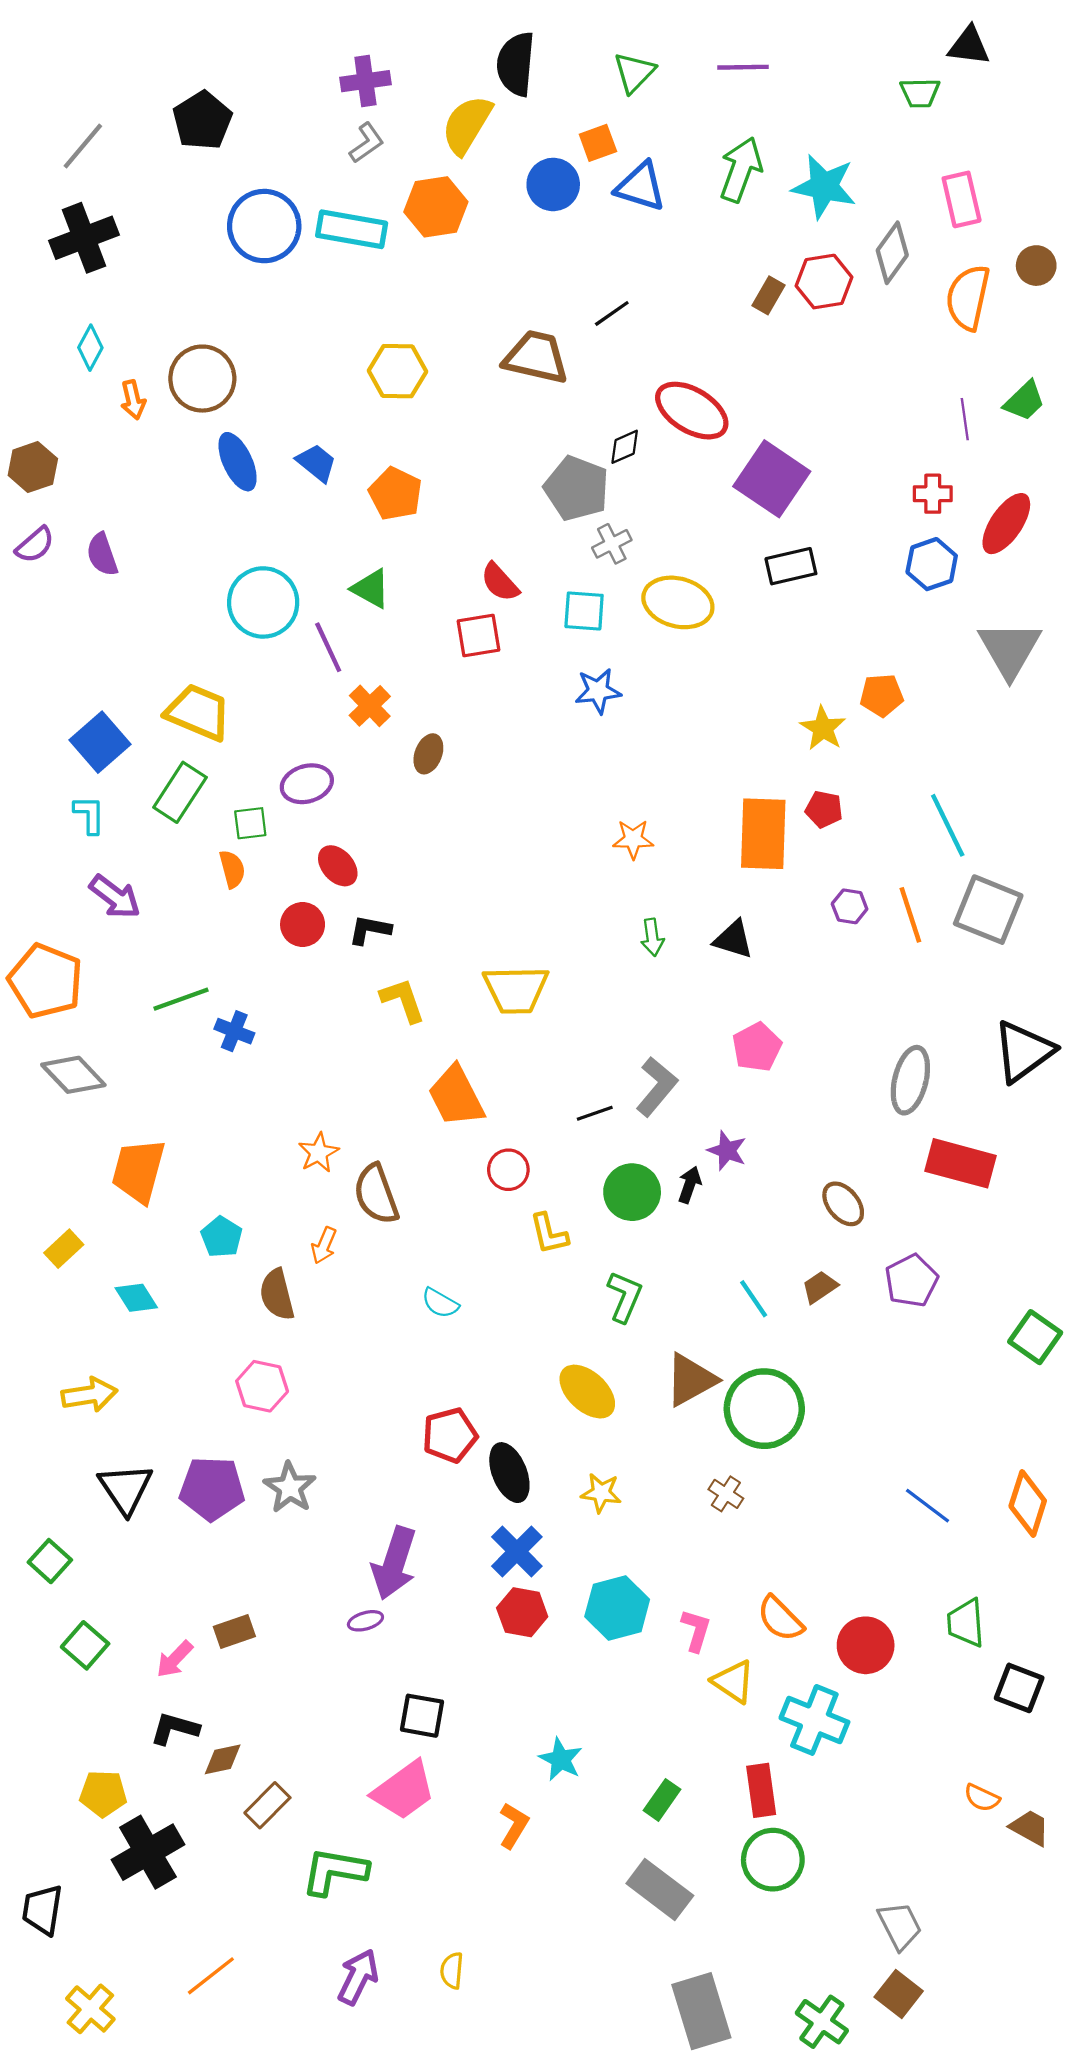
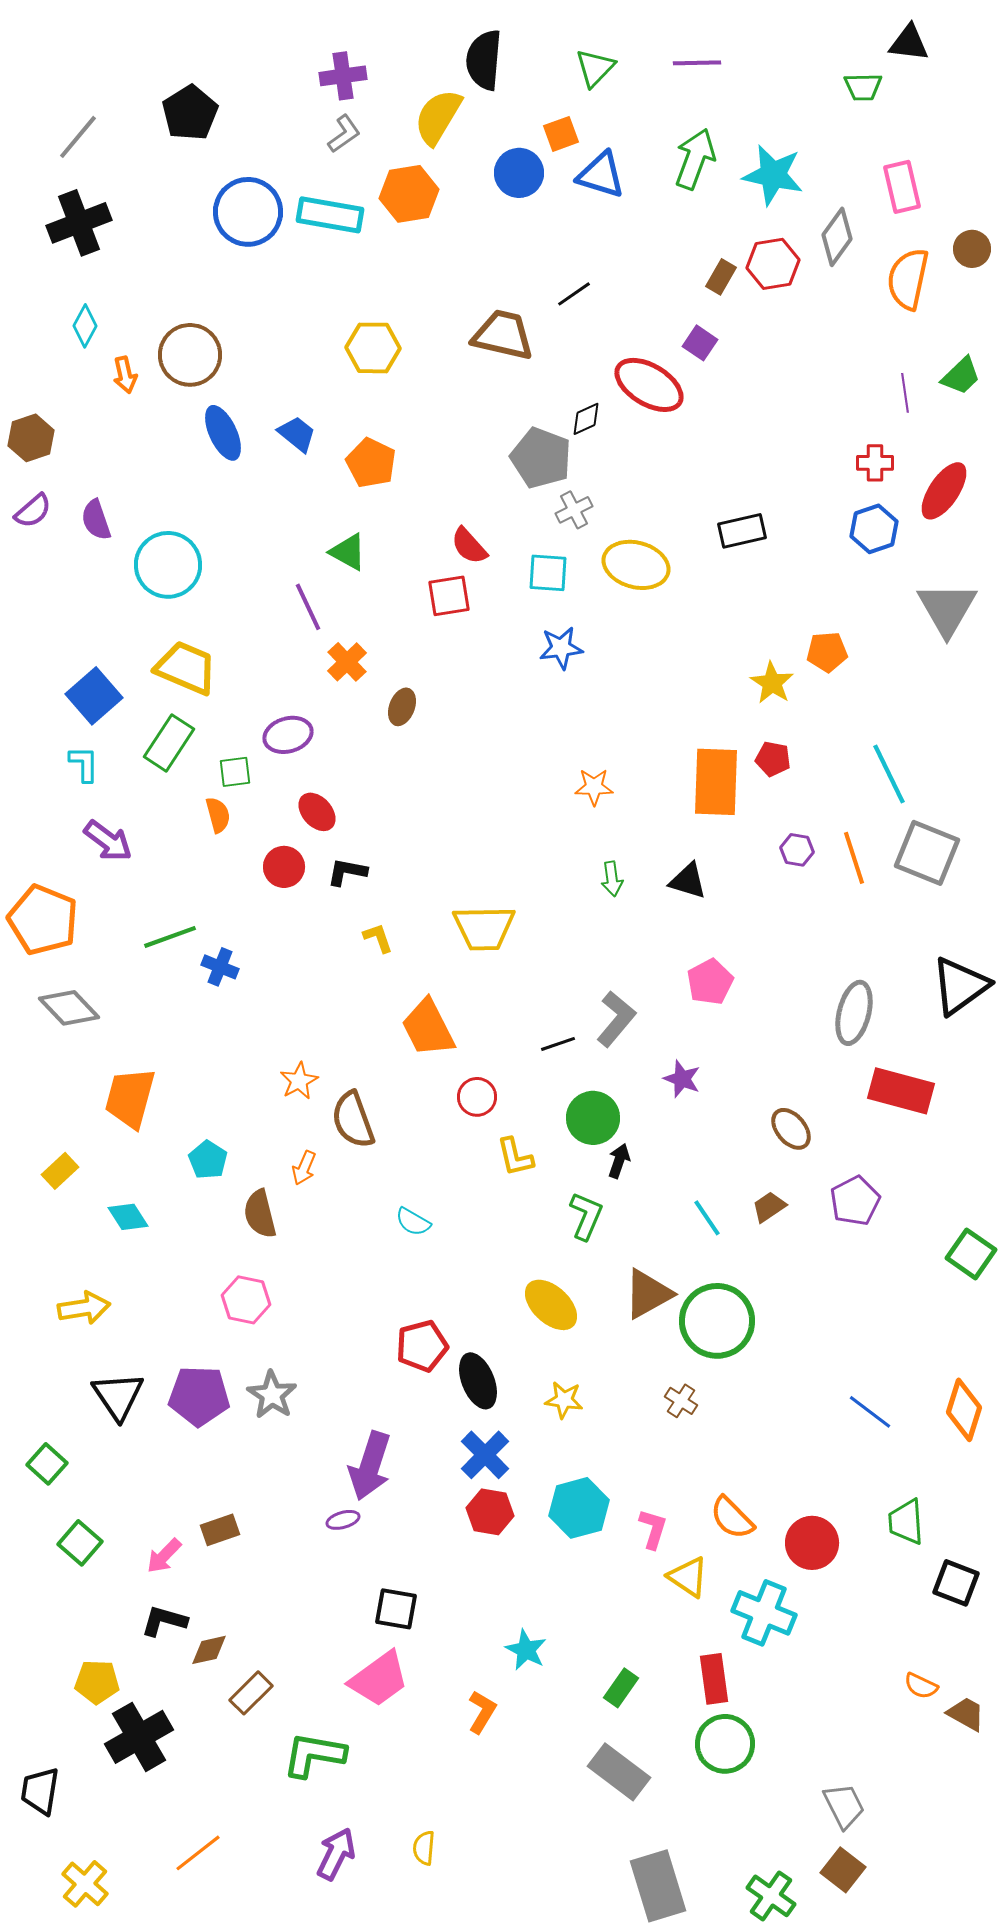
purple square: (772, 479) -> (700, 343), moved, size x0.5
cyan circle: (263, 602) -> (168, 565), moved
yellow L-shape: (403, 1000) -> (378, 938), size x0.7
black arrow: (690, 1185) -> (619, 1161), moved

